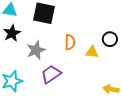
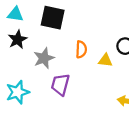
purple trapezoid: (51, 74) -> (60, 84), turned -40

